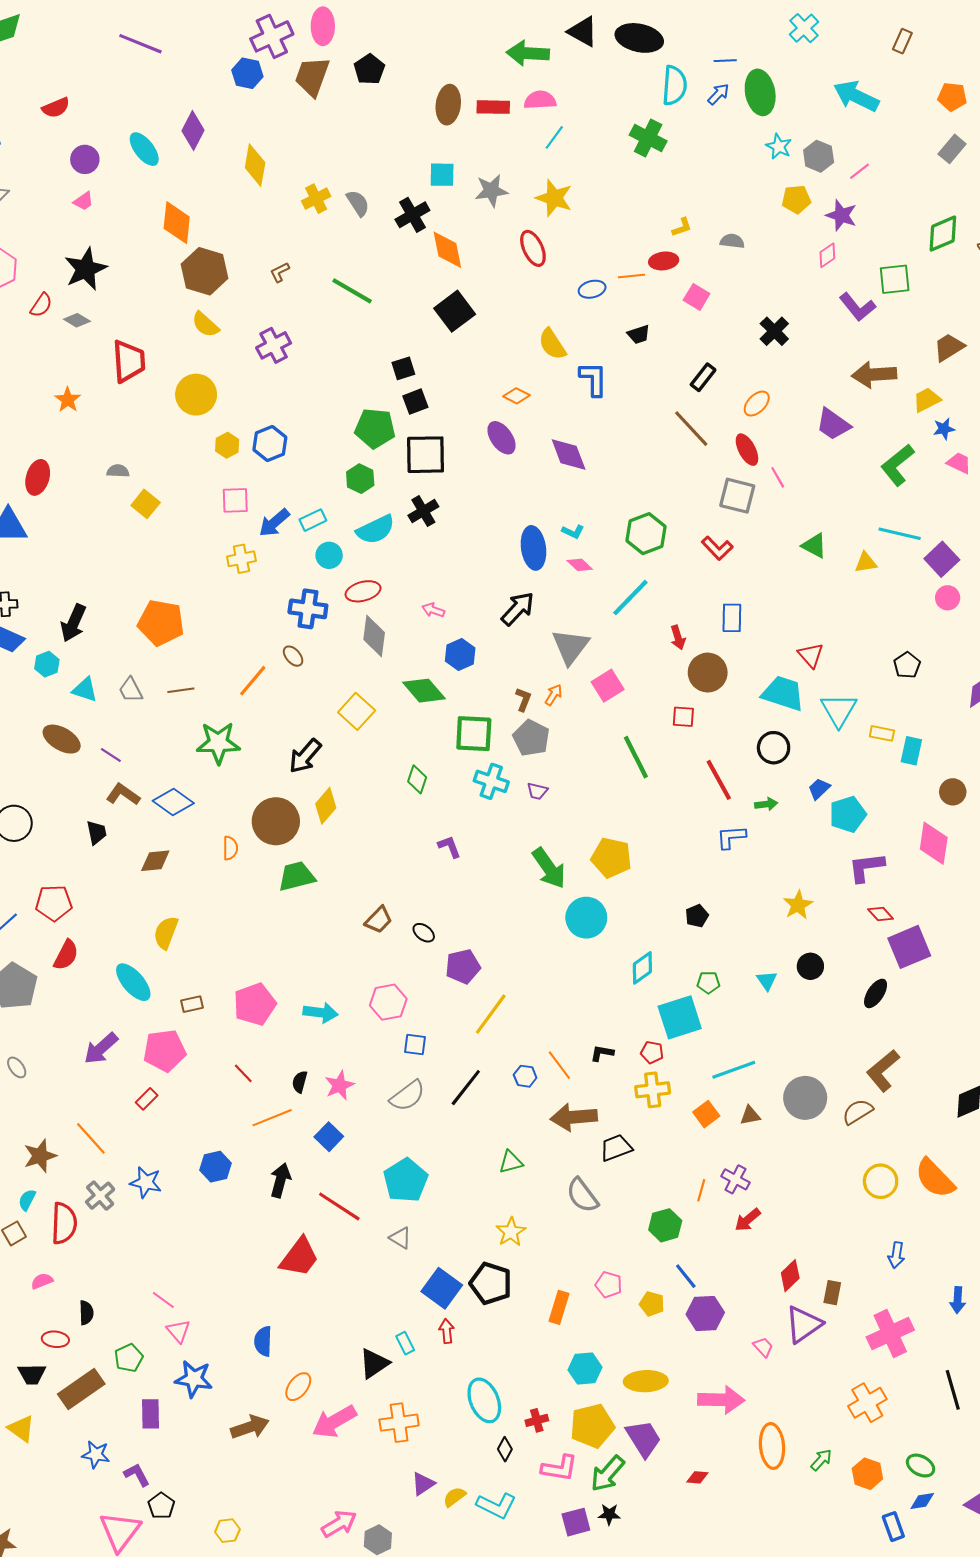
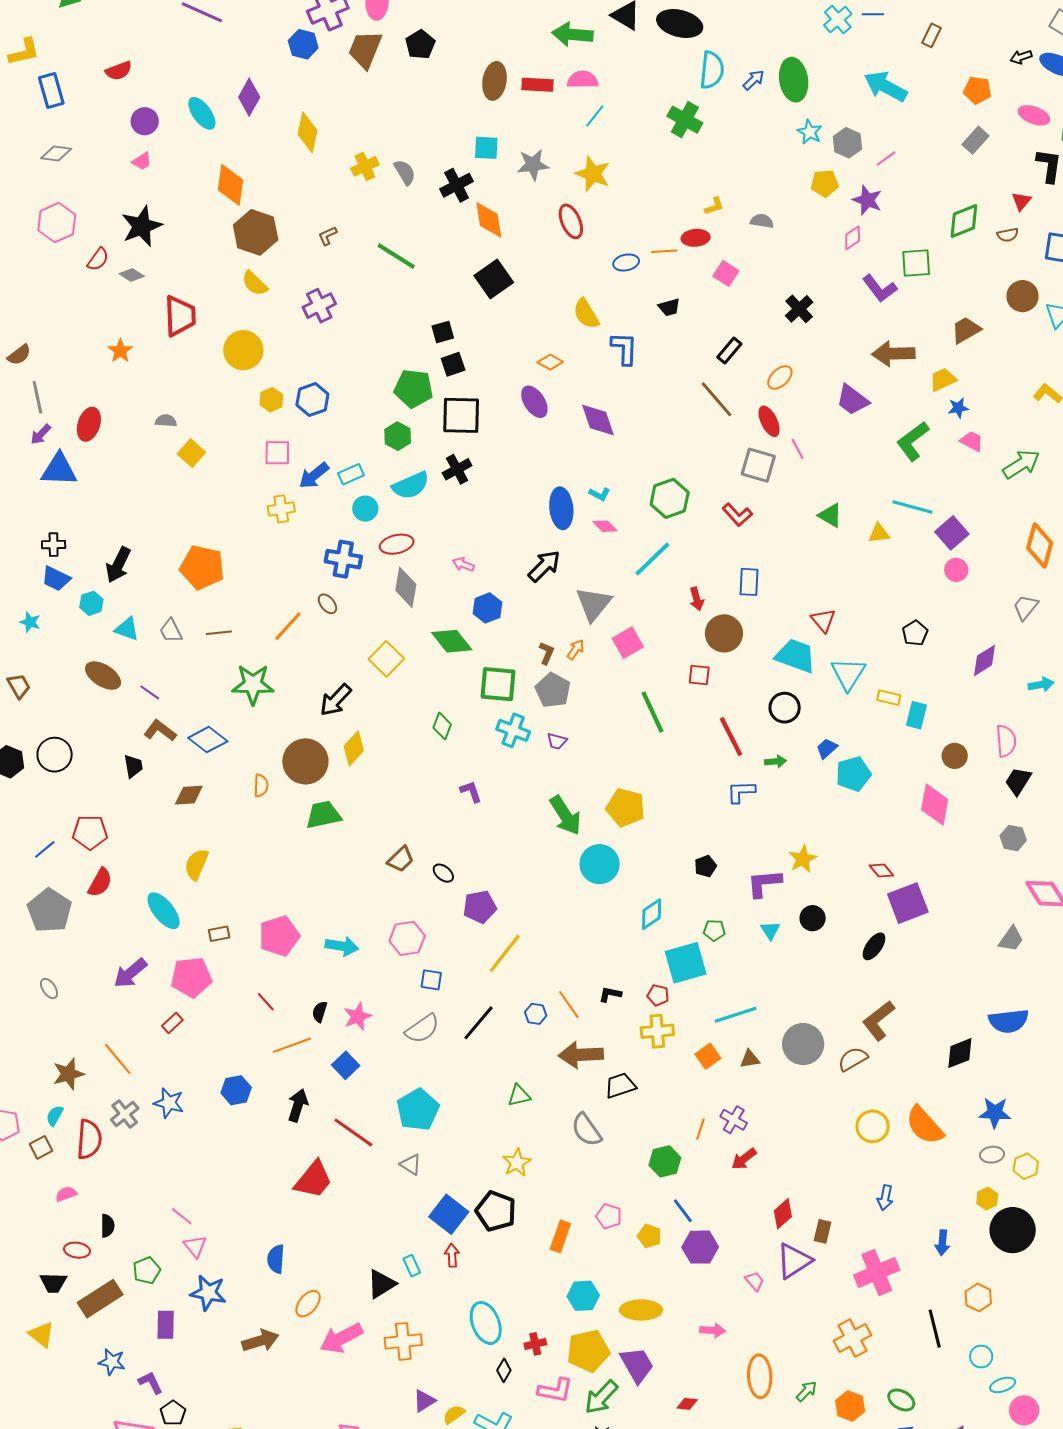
blue line: (725, 61) -> (873, 14), moved
purple L-shape: (866, 867) -> (764, 883), moved
pink arrow: (721, 1400) -> (713, 1330), size x0.6

